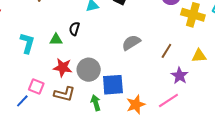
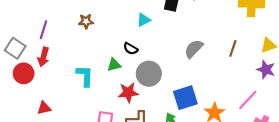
black semicircle: (74, 29) -> (131, 49), turned -64
gray circle: (89, 70) -> (149, 74), moved
purple star: (180, 76) -> (266, 70), moved

